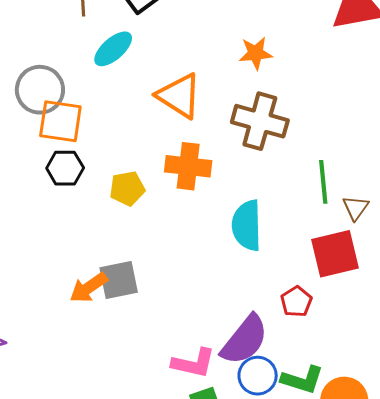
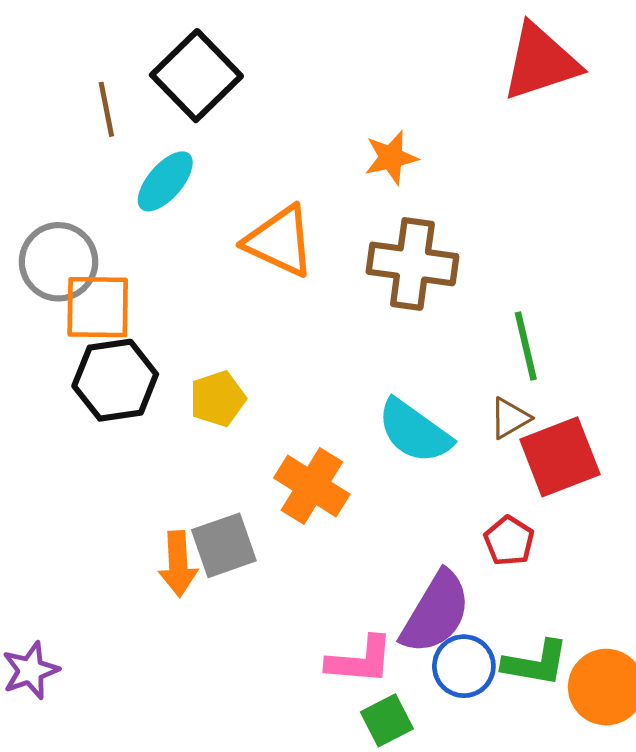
orange cross: (188, 166) -> (312, 486), moved, turned 33
black hexagon: (65, 168) -> (115, 380), size x1.4
brown triangle: (355, 208) -> (510, 418), moved, turned 32
cyan semicircle: (247, 225) -> (414, 431), turned -45
orange arrow: (89, 288) -> (178, 564), turned -51

